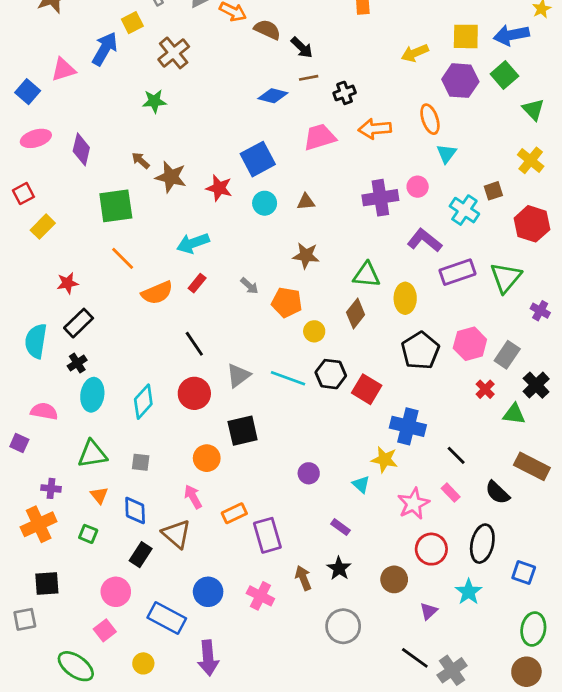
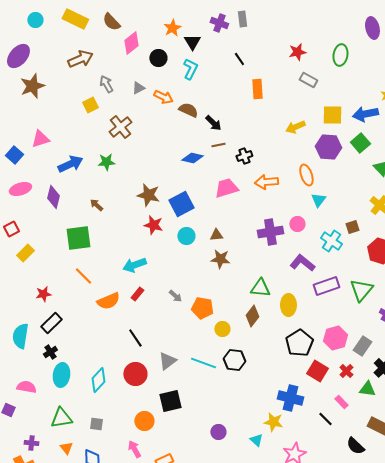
blue arrow: (105, 49) -> (70, 164), moved, turned 35
brown star: (171, 177) -> (148, 195), moved
brown star: (306, 256) -> (220, 259), moved
red square: (367, 389) -> (317, 371), moved
pink rectangle: (451, 493) -> (341, 402), moved

